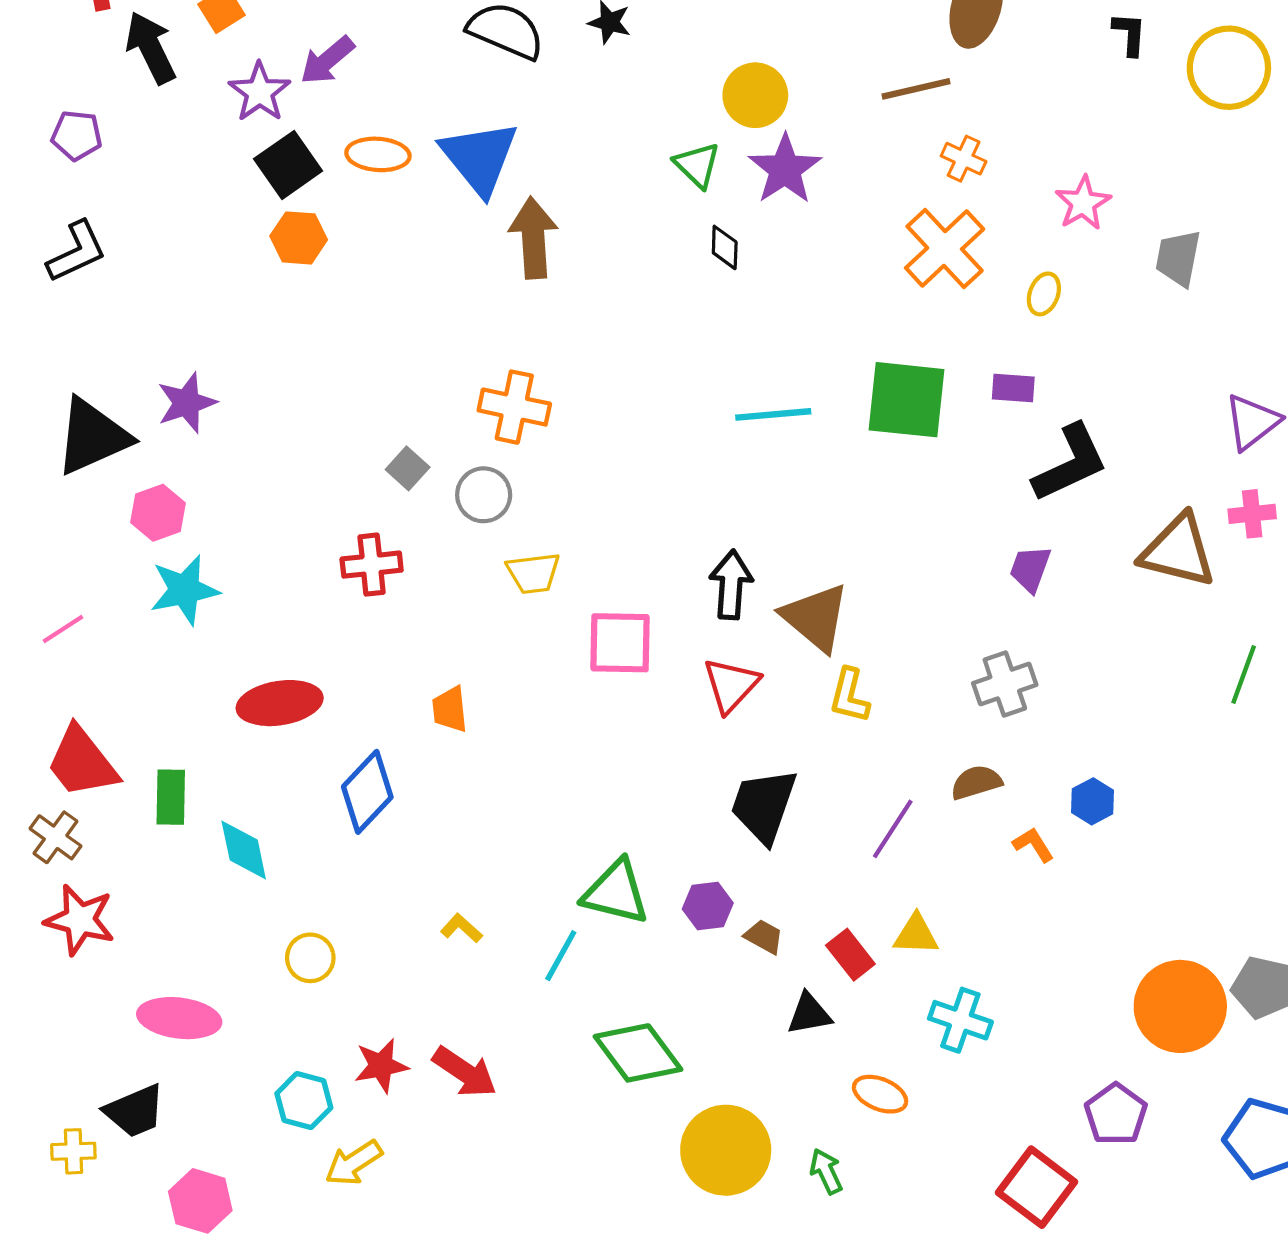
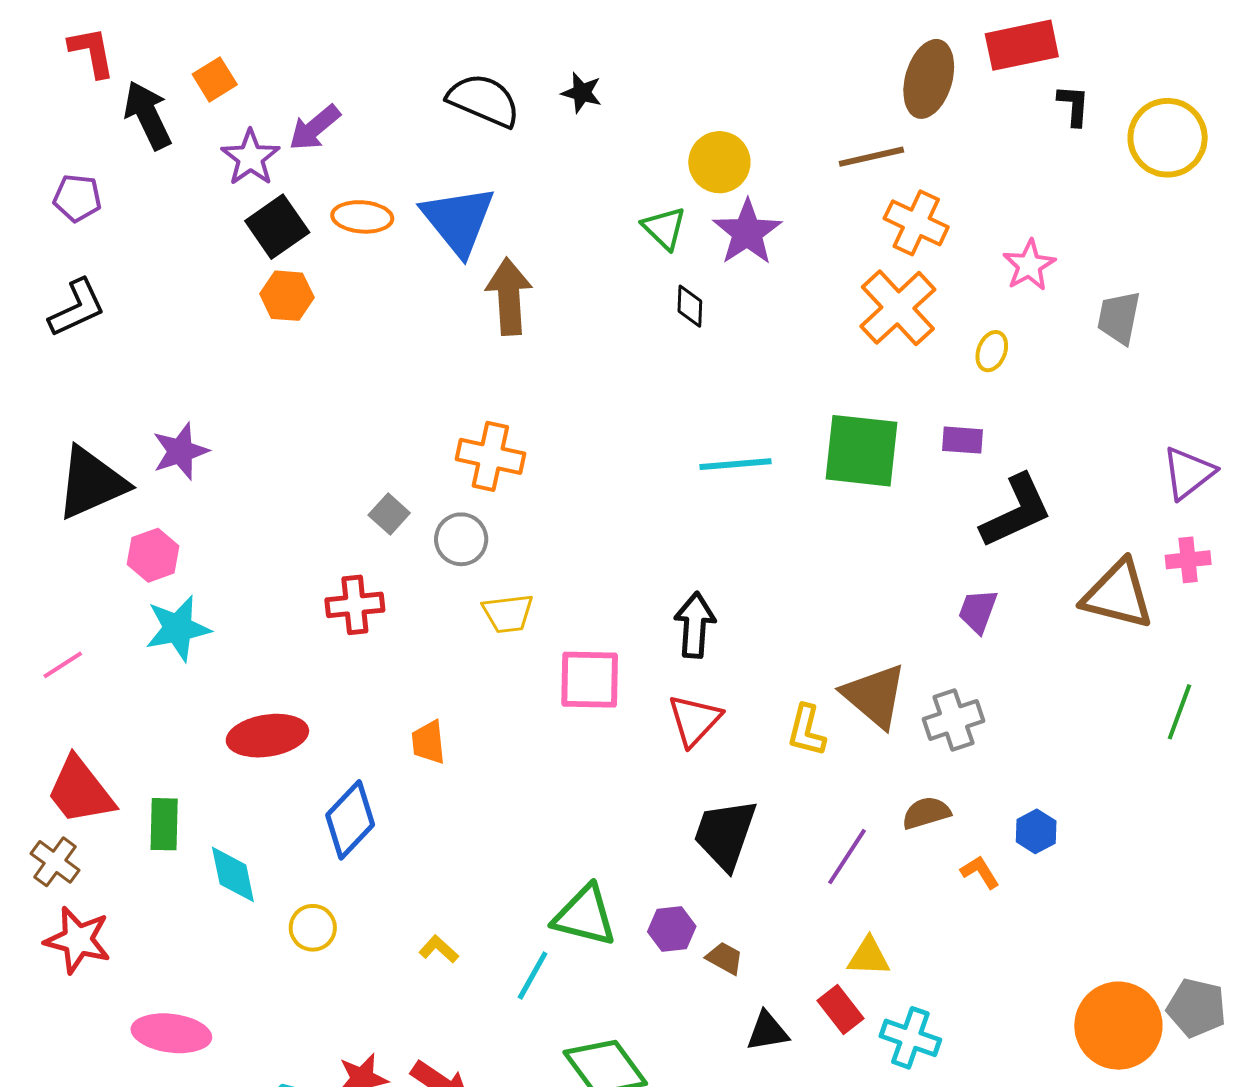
orange cross: (964, 159) -> (916, 223), size x1.5
brown triangle: (816, 617) -> (875, 696), moved
red rectangle: (850, 955) -> (840, 1010), moved
yellow circle: (310, 958) -> (313, 928), moved

